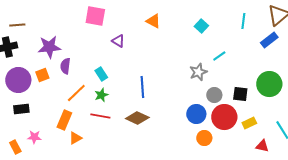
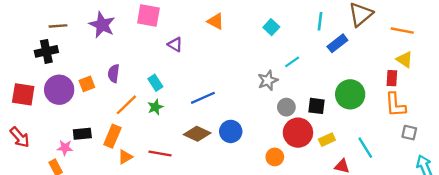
blue rectangle: (269, 40) -> (337, 43), moved
purple star: (49, 47) -> (102, 25), moved, turned 30
blue line: (142, 87) -> (203, 98), turned 70
black rectangle: (21, 109) -> (82, 134), moved
blue circle: (196, 114) -> (231, 131), moved
red line: (100, 116) -> (160, 153), moved
pink star: (34, 137) -> (65, 148), moved

